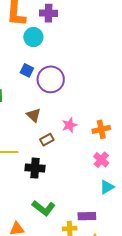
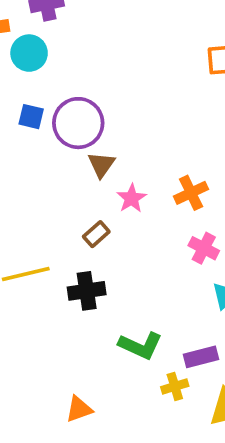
brown triangle: (34, 115) -> (101, 165), moved, turned 35
green L-shape: (44, 208) -> (140, 346), moved

